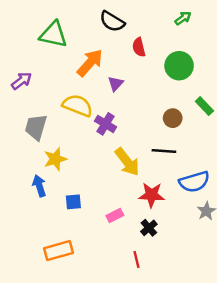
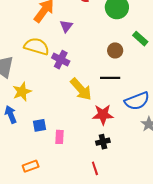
pink rectangle: (115, 215) -> (59, 137), moved, turned -56
black cross: (149, 228) -> (103, 142), turned 32
orange rectangle: (58, 251) -> (31, 166), size x0.7

